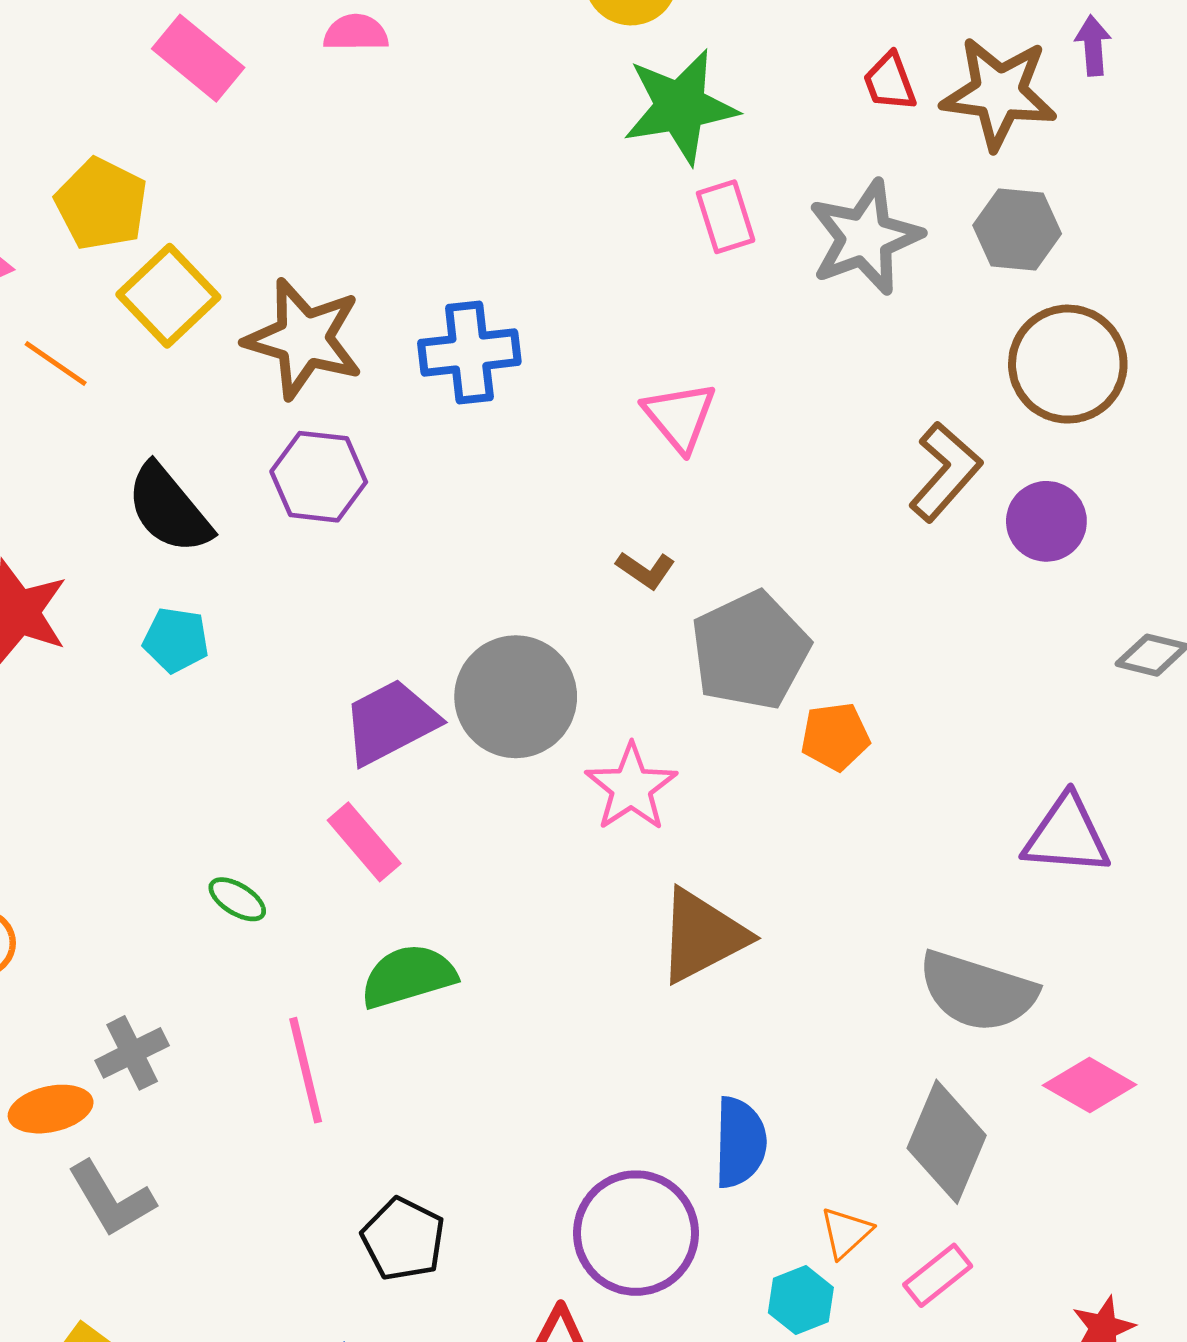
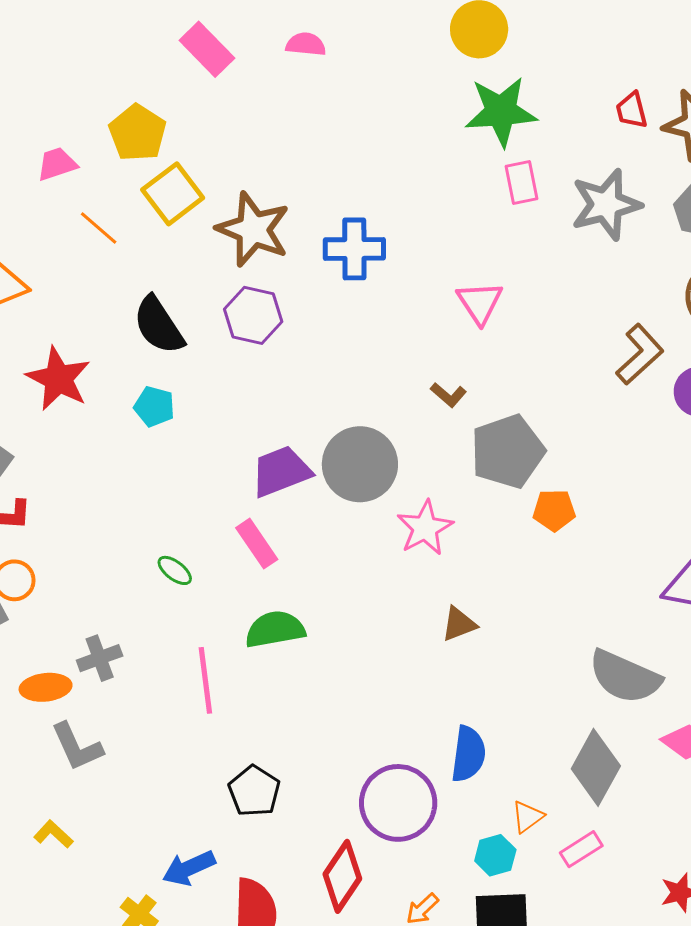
brown triangle: (702, 936) -> (459, 624), size x0.6

